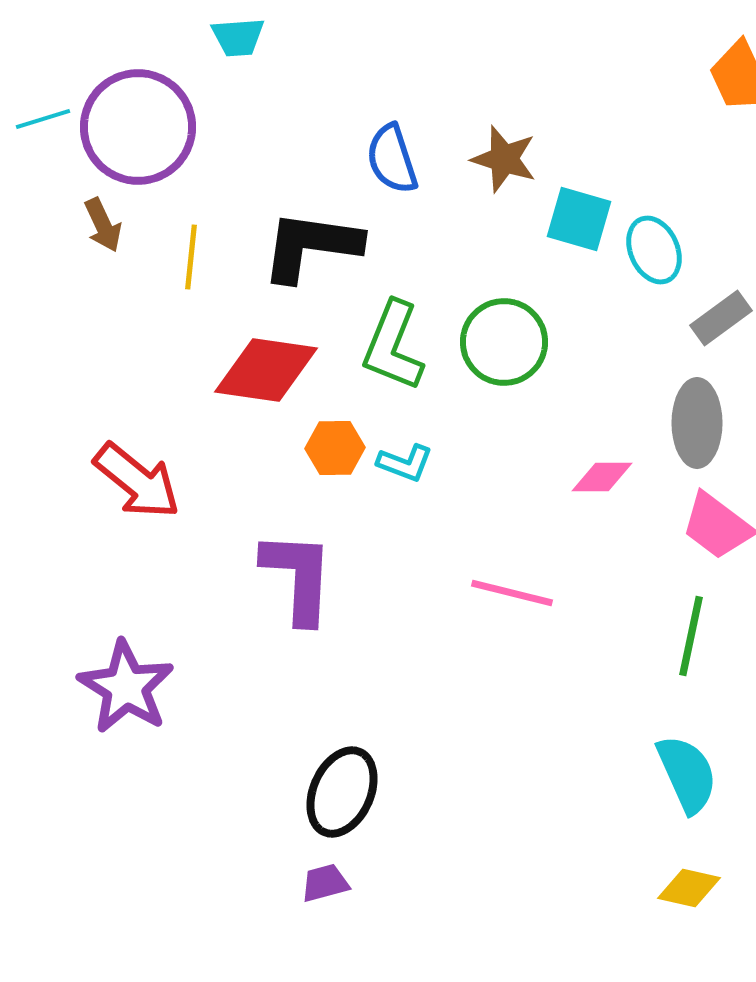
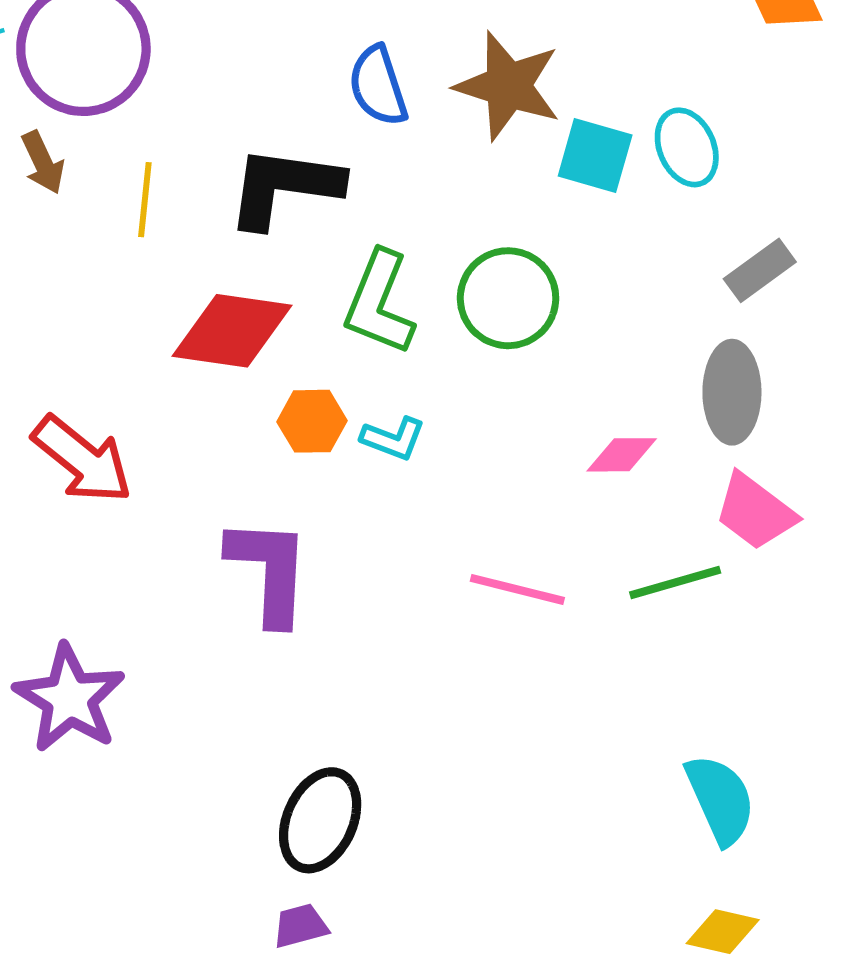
brown star: (504, 159) -> (508, 86), size x1.4
cyan ellipse: (654, 250) -> (687, 147), moved
green line: (691, 636) -> (675, 582), moved, turned 62

